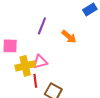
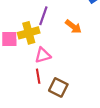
yellow cross: (25, 66) -> (29, 33), moved

